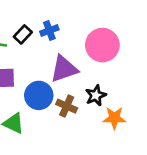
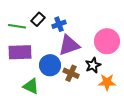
blue cross: (49, 30) -> (59, 24), moved
pink circle: (102, 45) -> (107, 41), moved

